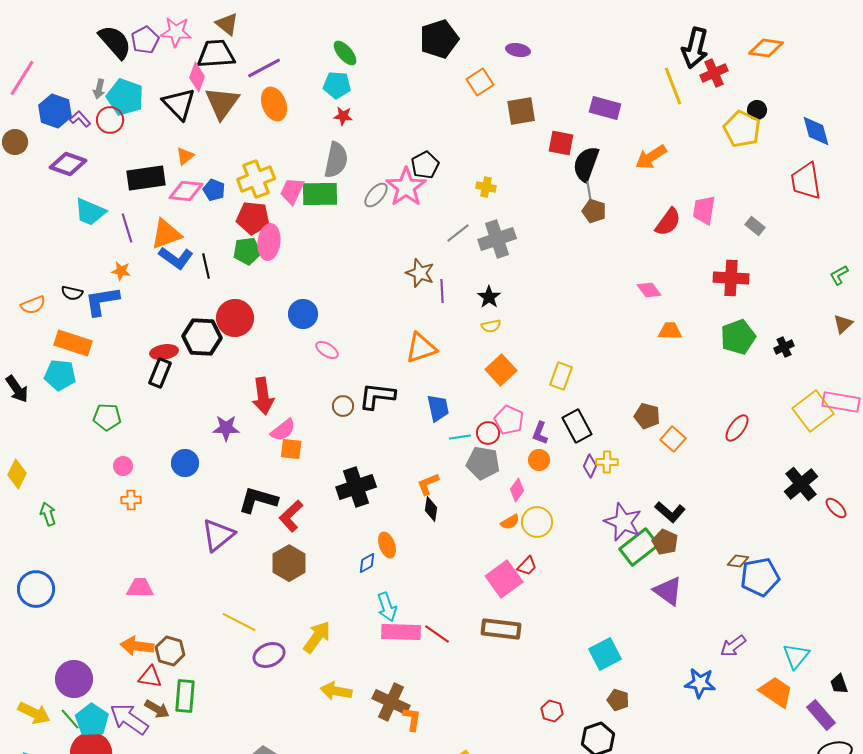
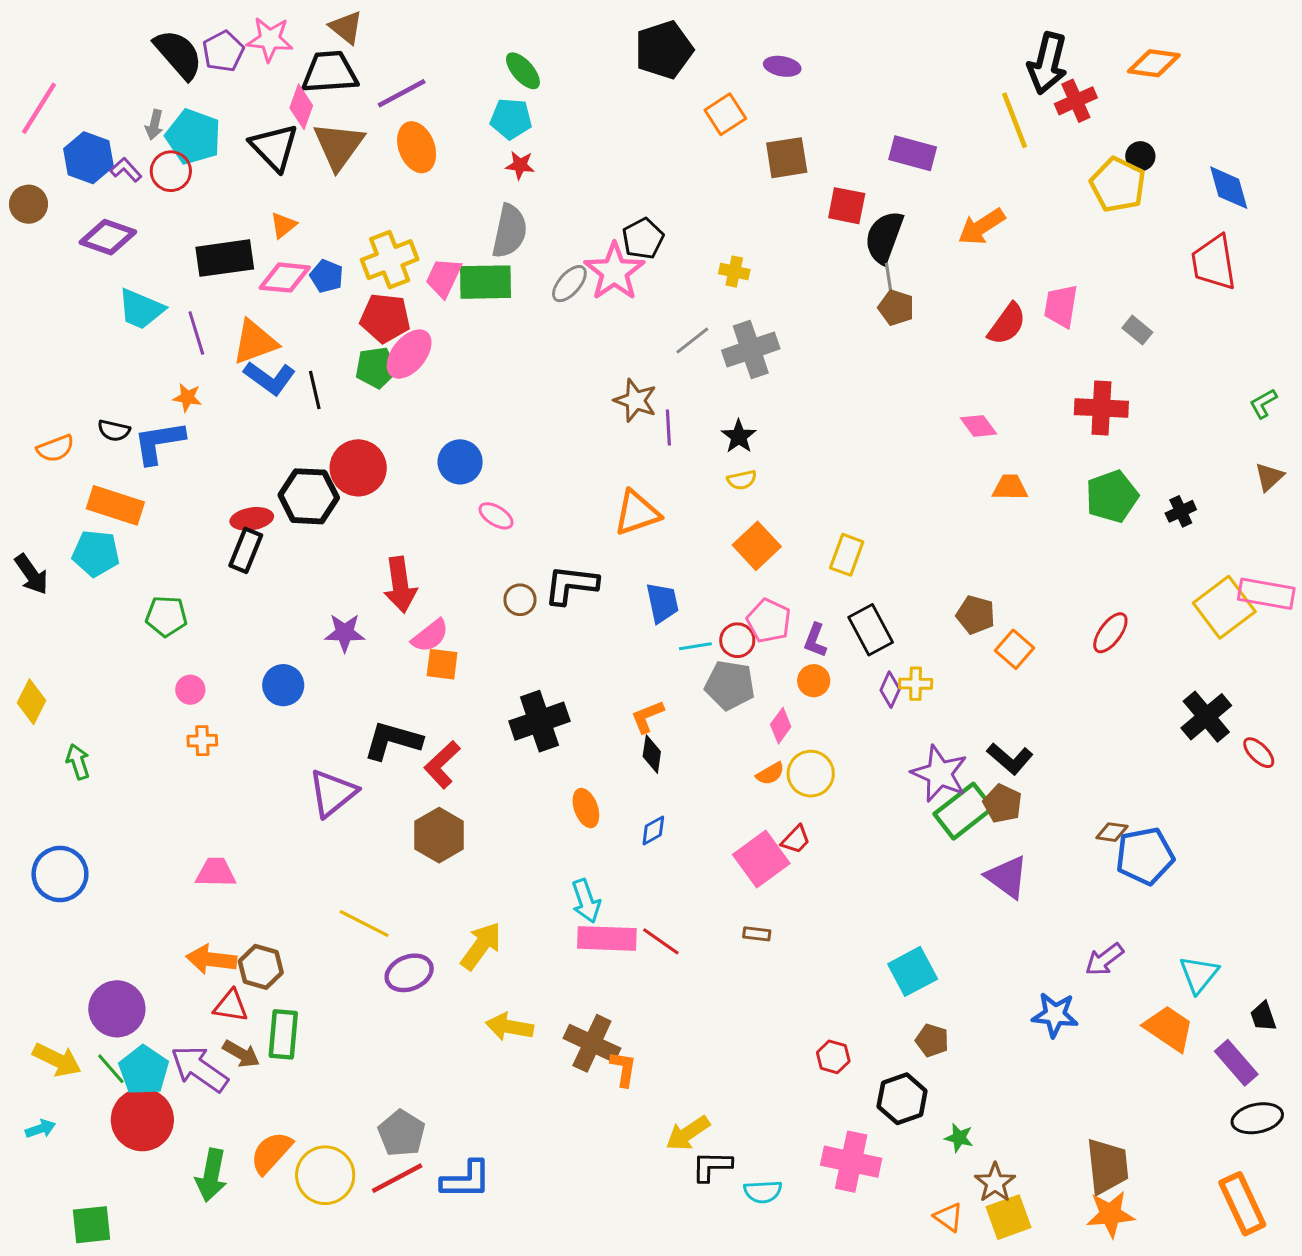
pink ellipse: (269, 242) -> (409, 354), turned 32
blue diamond: (367, 563) -> (653, 831), moved
brown rectangle: (501, 629) -> (757, 934), size x0.5

